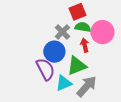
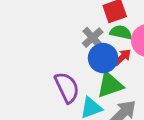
red arrow: (85, 45) -> (122, 57), turned 56
blue circle: (54, 52) -> (103, 58), moved

